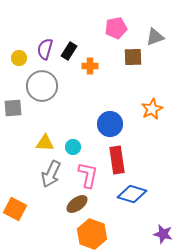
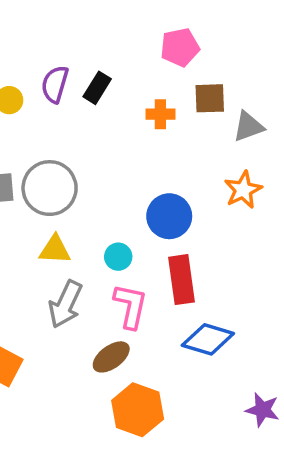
gray triangle: (155, 37) -> (248, 126), moved
orange cross: (90, 66) -> (160, 114), moved
gray circle: (42, 86) -> (50, 188), moved
cyan circle: (73, 147) -> (118, 257), moved

